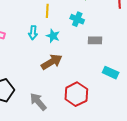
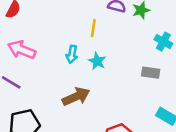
cyan cross: (77, 19) -> (163, 42), moved
brown arrow: (52, 62) -> (76, 97), moved

